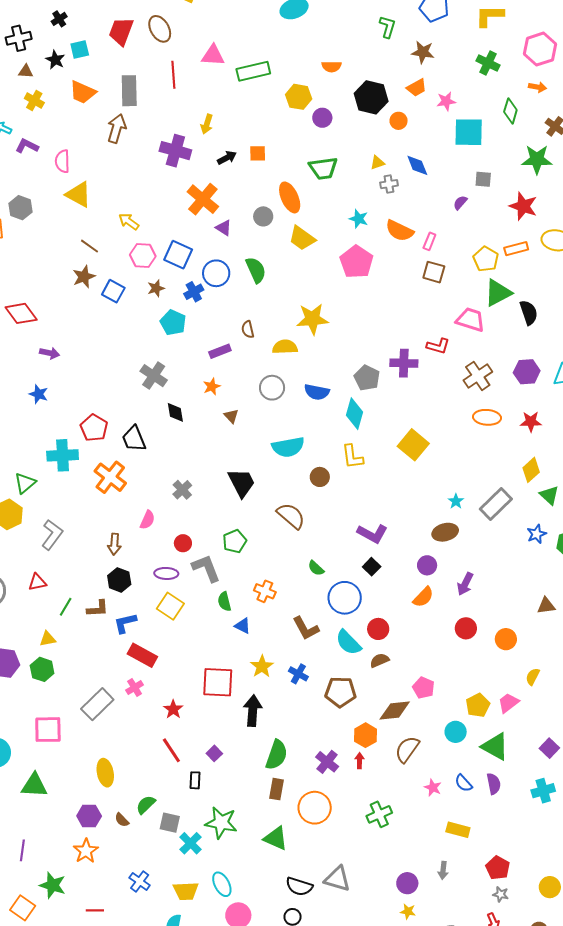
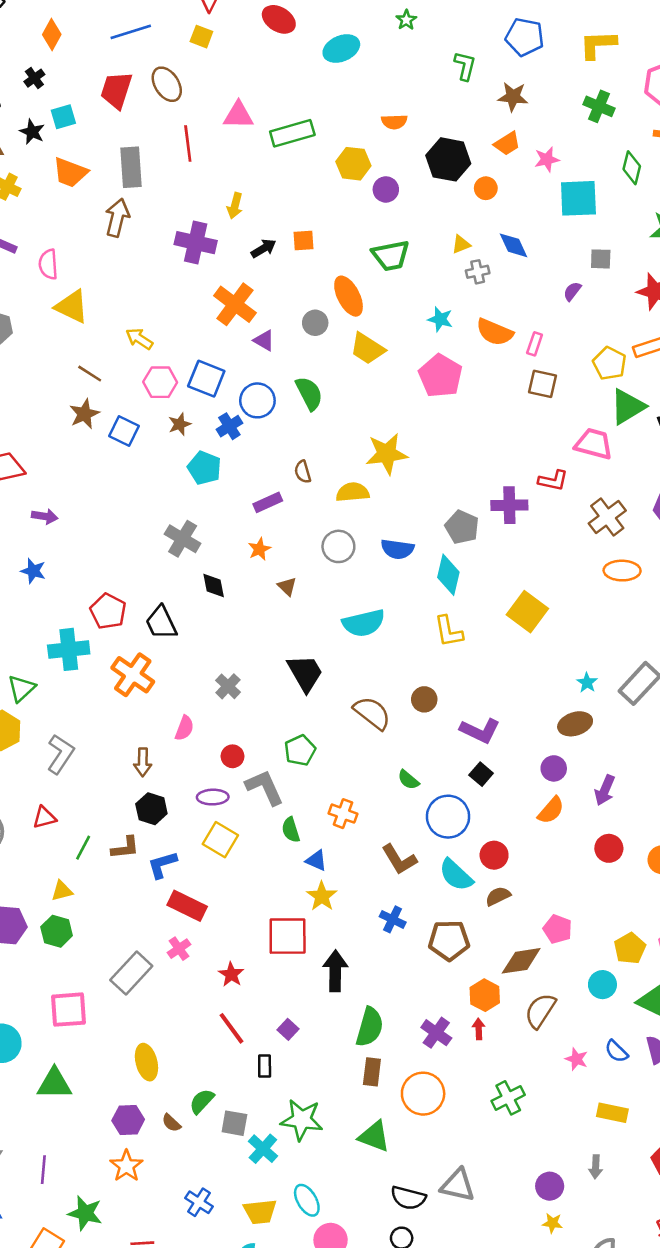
brown circle: (320, 477) -> (424, 699), moved
yellow star: (262, 666) -> (322, 896), moved

